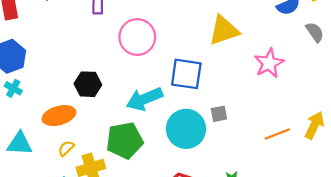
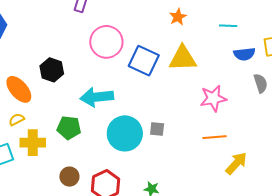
blue square: (186, 74) -> (144, 61), moved
orange ellipse: (59, 116) -> (19, 89), turned 48
orange line: (277, 134) -> (215, 137), moved
green pentagon: (125, 140) -> (69, 128), size x0.7

